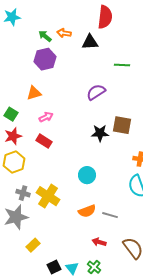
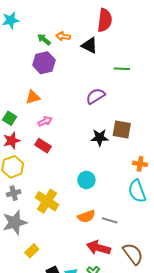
black triangle: (90, 42) -> (89, 46), turned 30
gray cross: (23, 193) -> (14, 193), moved, turned -32
red arrow: (99, 242) -> (99, 248), size x1.6

